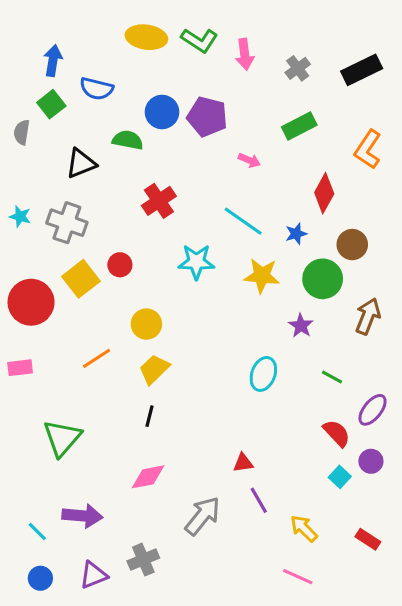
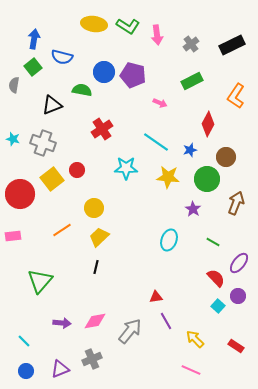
pink diamond: (148, 477) -> (95, 321), moved
purple arrow: (82, 516) -> (62, 323), moved, size x0.7

